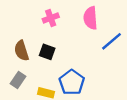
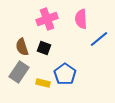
pink cross: (51, 18) -> (47, 19), size x1.5
gray rectangle: (18, 80) -> (19, 72), size x1.5

